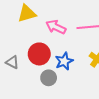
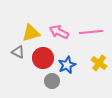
yellow triangle: (27, 13) -> (31, 33), moved
gray triangle: (12, 62) -> (18, 52), moved

